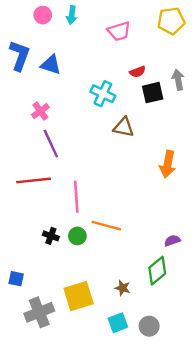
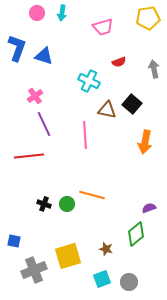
black square: (153, 93) -> (132, 104), moved, turned -36
pink line: (76, 197) -> (85, 135), moved

